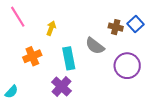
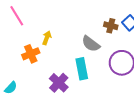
yellow arrow: (51, 28) -> (47, 38), moved
cyan rectangle: (69, 58) -> (82, 69), moved

